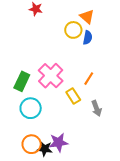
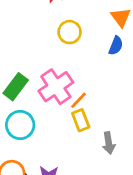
yellow circle: (73, 30) -> (70, 32), moved
orange line: (89, 79) -> (79, 100), moved

